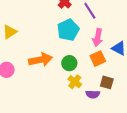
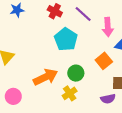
pink arrow: (98, 37) -> (108, 27), moved
yellow cross: (75, 82) -> (70, 93), moved, turned 32

